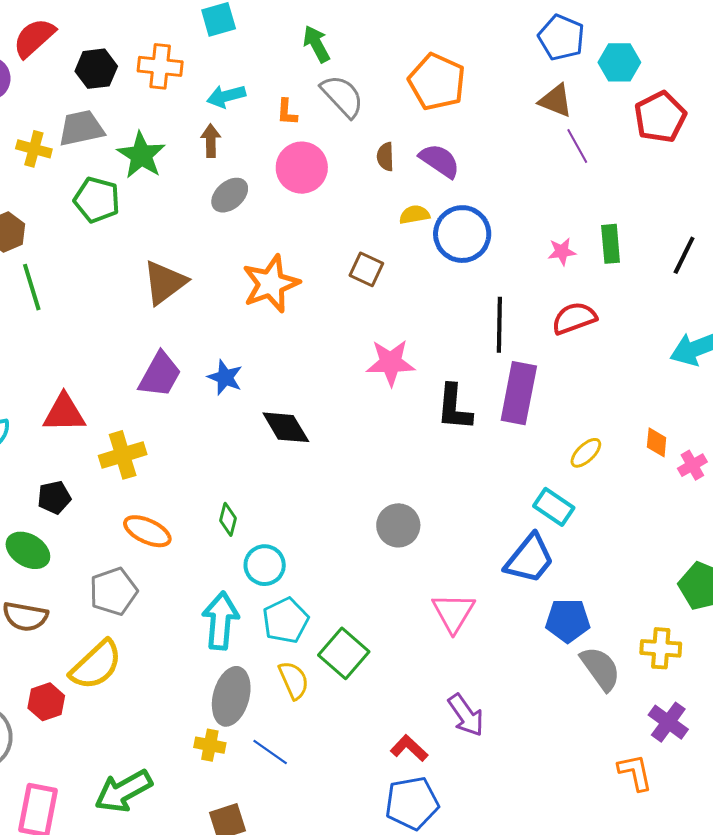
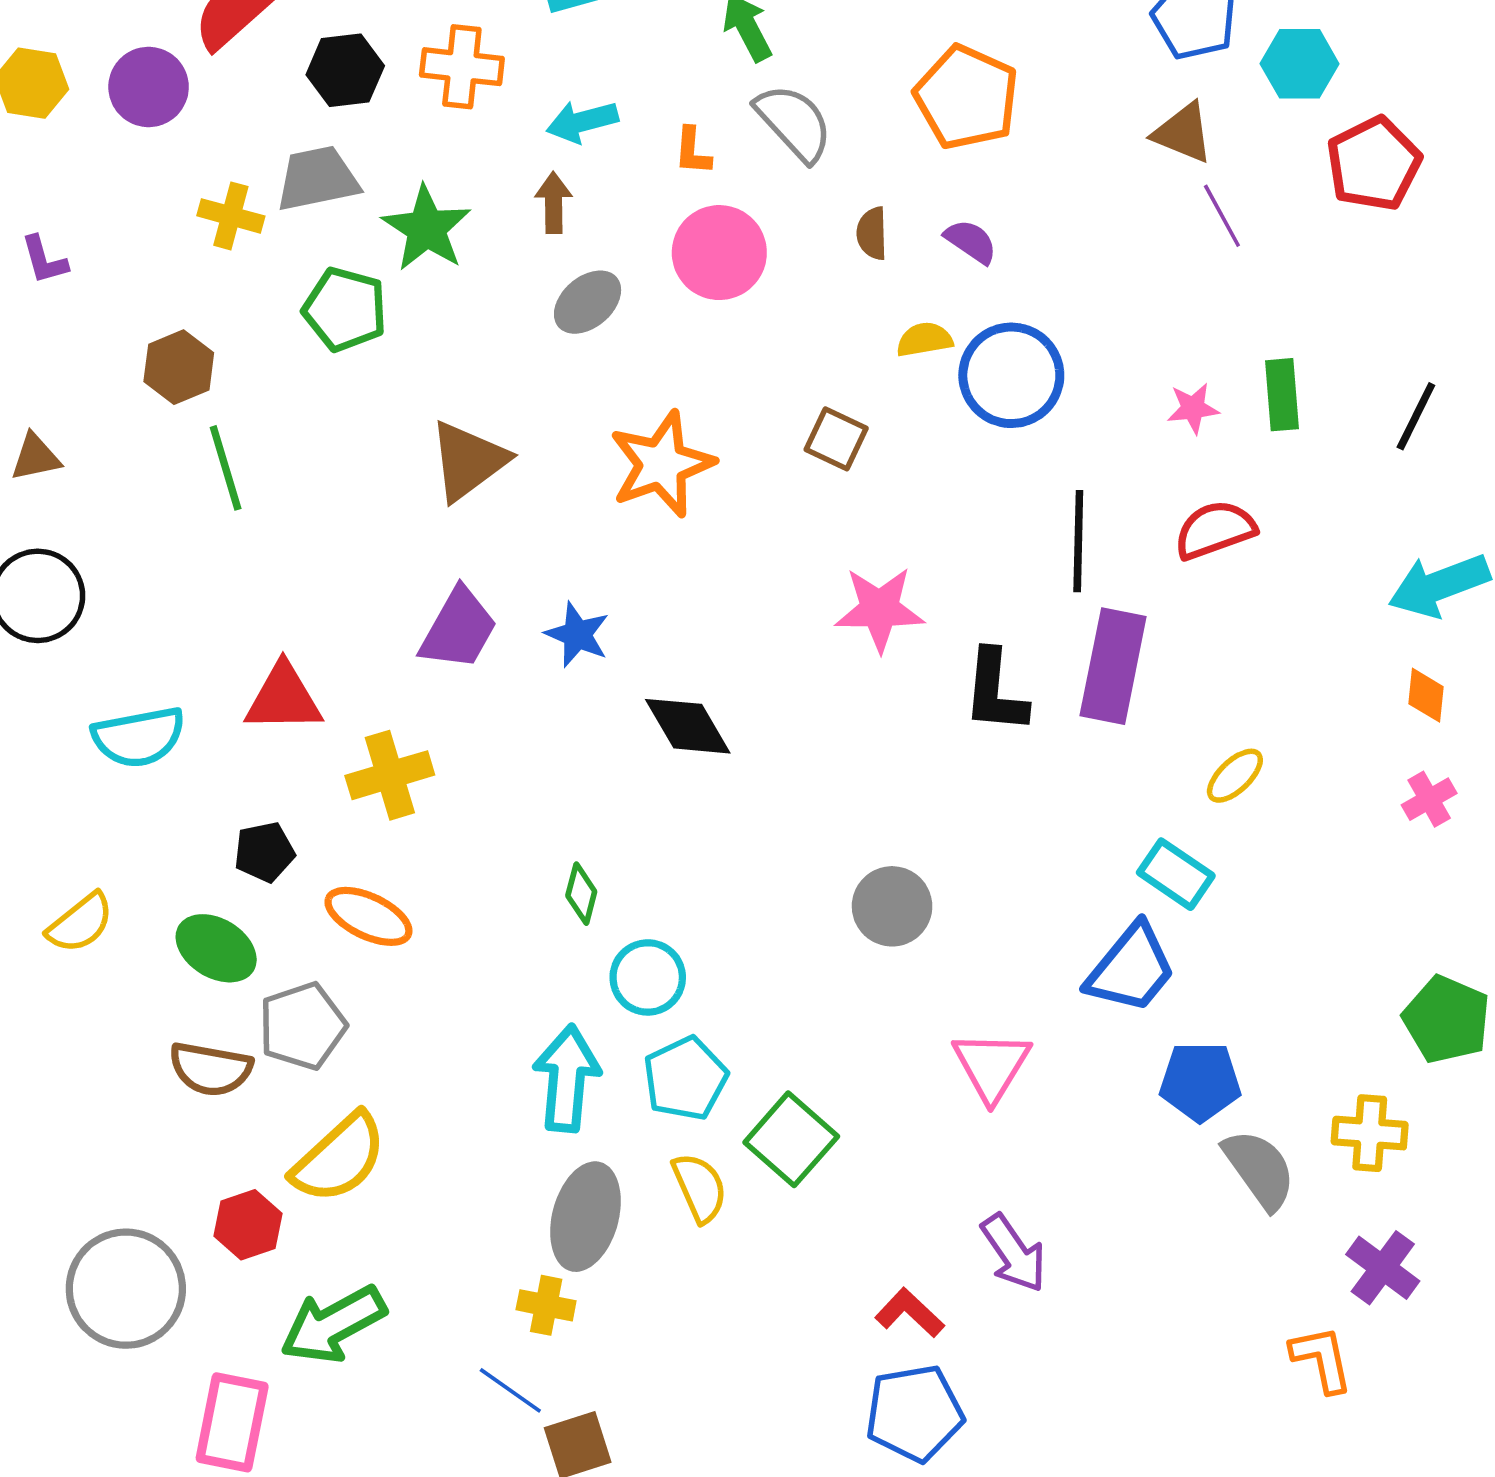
purple semicircle: (440, 161) -> (971, 241), size x0.7
orange diamond: (657, 442) -> (1426, 695), moved
orange ellipse: (147, 531) -> (368, 916), moved
gray pentagon: (113, 591) -> (302, 1026), moved
blue line: (270, 752) -> (510, 1390), moved
green arrow: (123, 791) -> (333, 1324), moved

